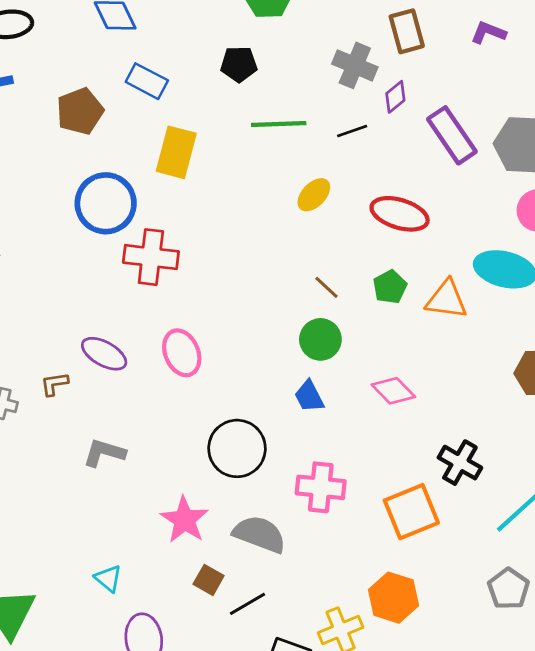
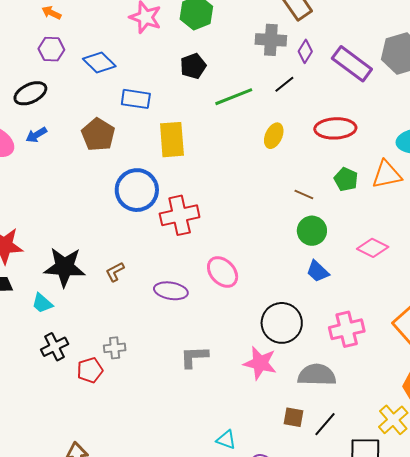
brown L-shape: (54, 384) -> (115, 272), moved
pink star: (184, 520) -> (260, 363), moved

